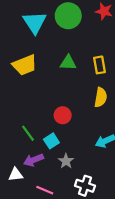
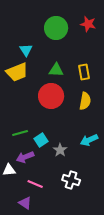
cyan triangle: (35, 22) -> (26, 50), moved, size x0.6
red circle: (63, 115) -> (51, 96), moved, size x1.6
green line: (28, 133) -> (20, 133), turned -70
gray star: (66, 161) -> (60, 150), moved

